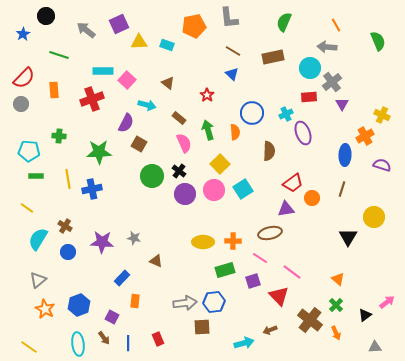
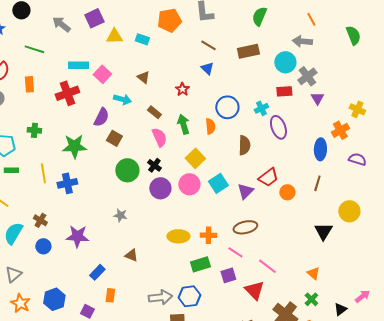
purple triangle: (286, 209) -> (245, 191), moved, turned -36
gray star: (134, 238) -> (120, 215), moved

